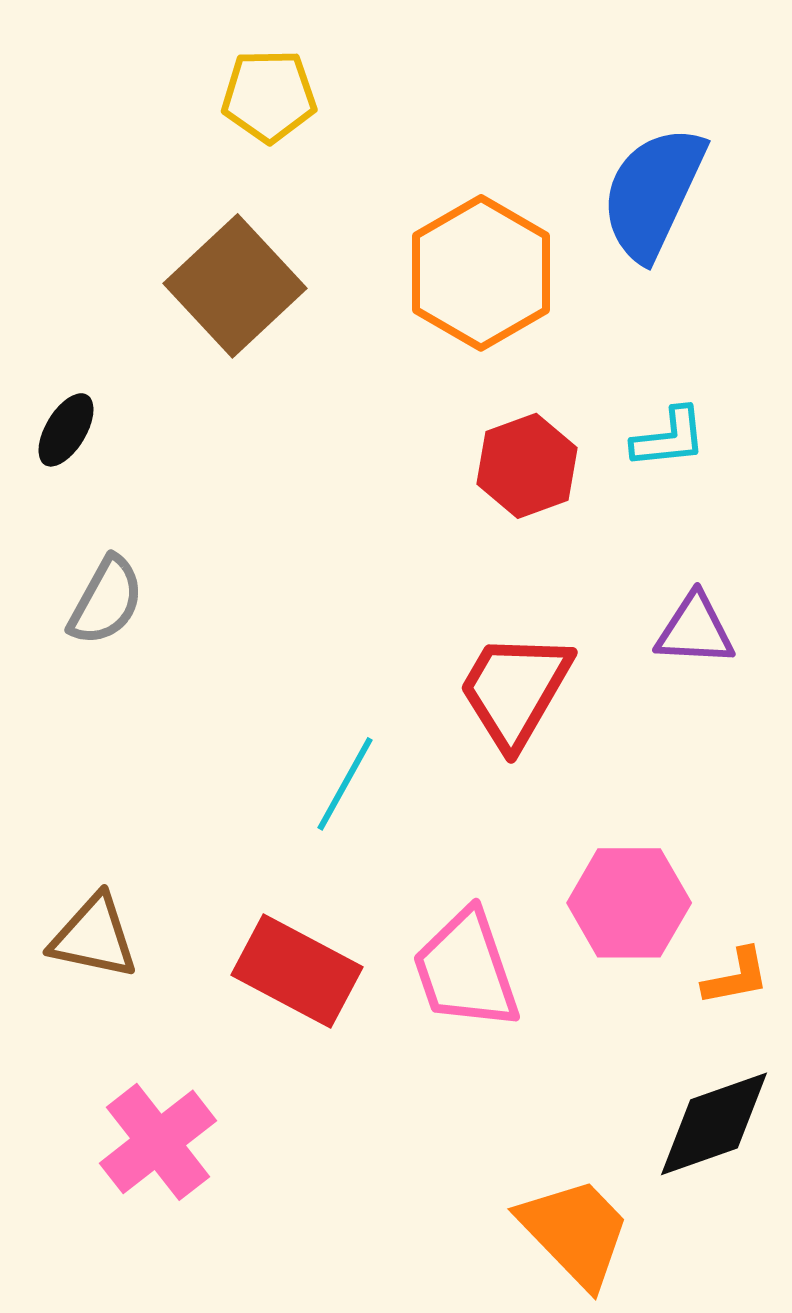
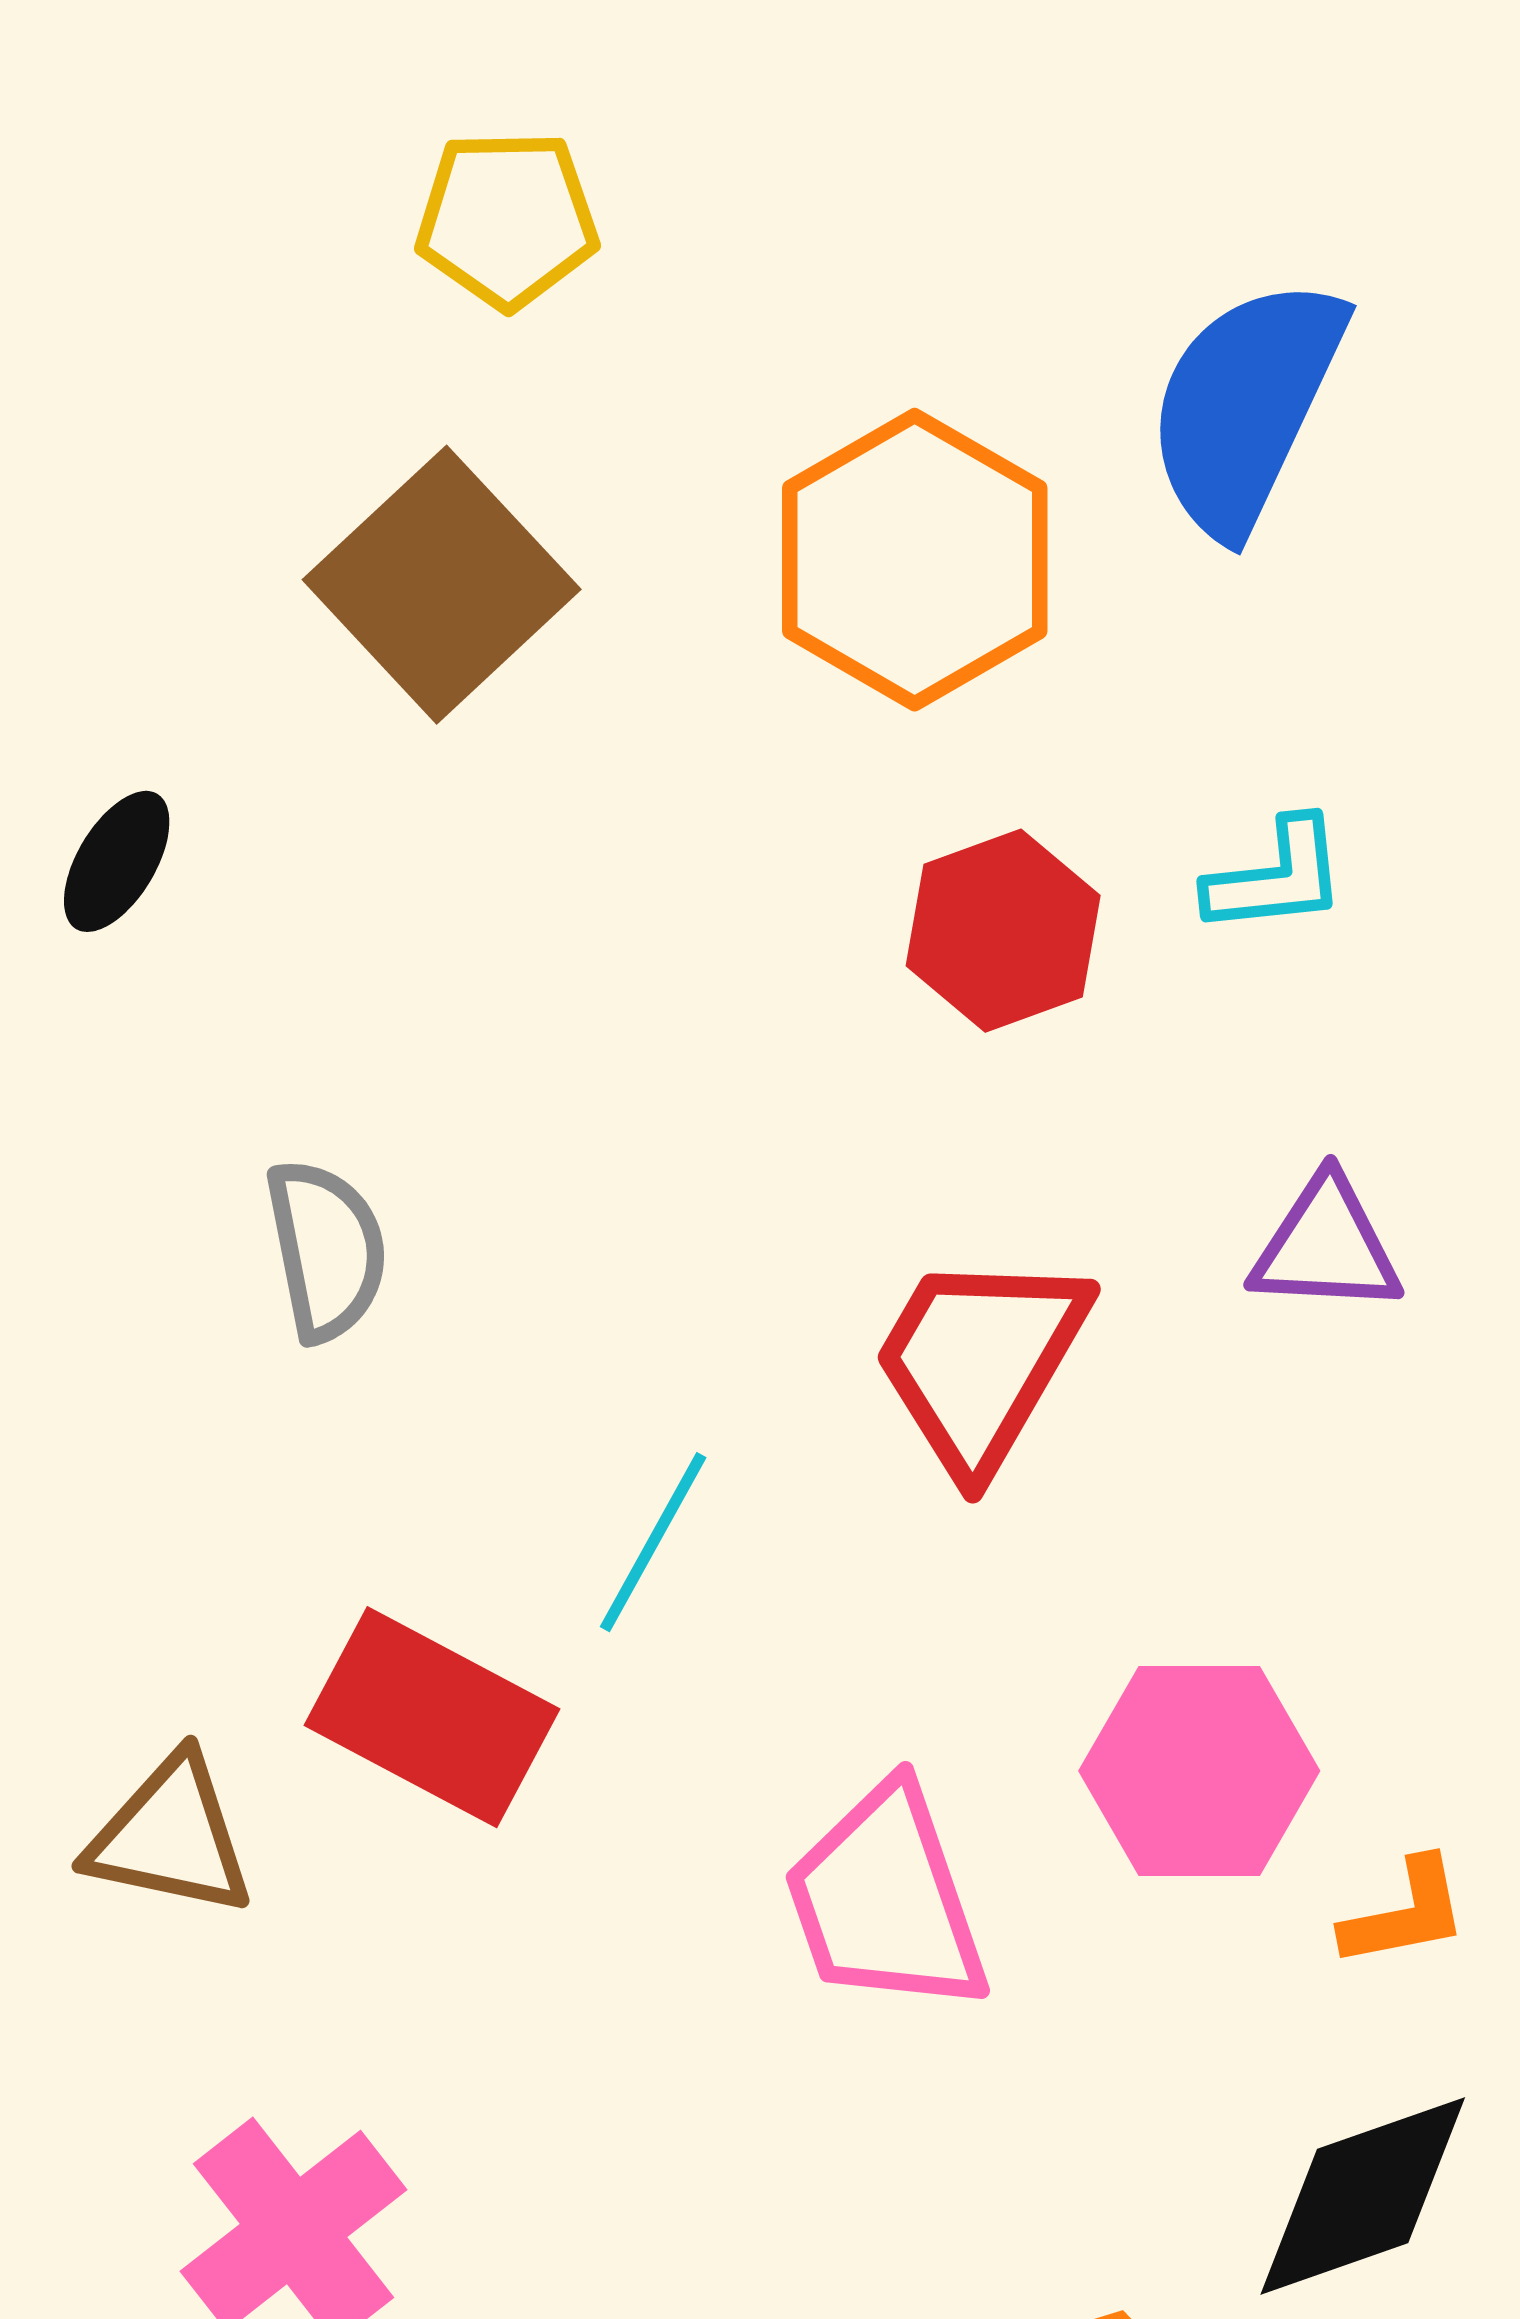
gray semicircle: (106, 601) -> (326, 1250), moved, turned -40
red rectangle: (297, 971) -> (432, 1717), moved

